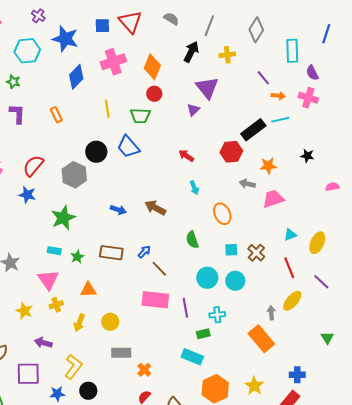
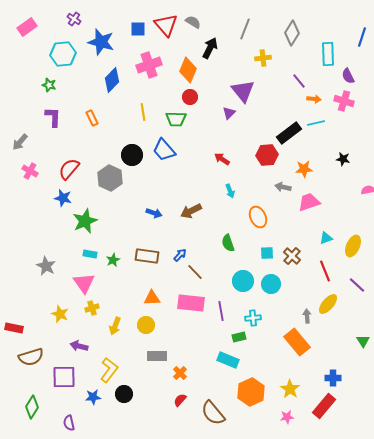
gray semicircle: (171, 19) -> (193, 22), moved
black arrow: (191, 52) -> (210, 48), moved
brown arrow: (155, 208) -> (191, 211), turned -55
green star: (63, 218) -> (85, 221), moved
orange triangle: (88, 290) -> (152, 298), moved

